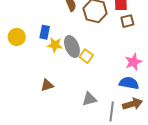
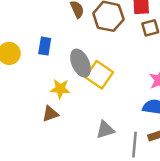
yellow star: (55, 45) -> (60, 89), moved
yellow square: (86, 56) -> (99, 75), size x1.5

